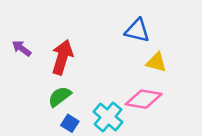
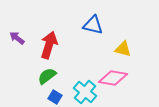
blue triangle: (137, 30) -> (93, 25), moved

